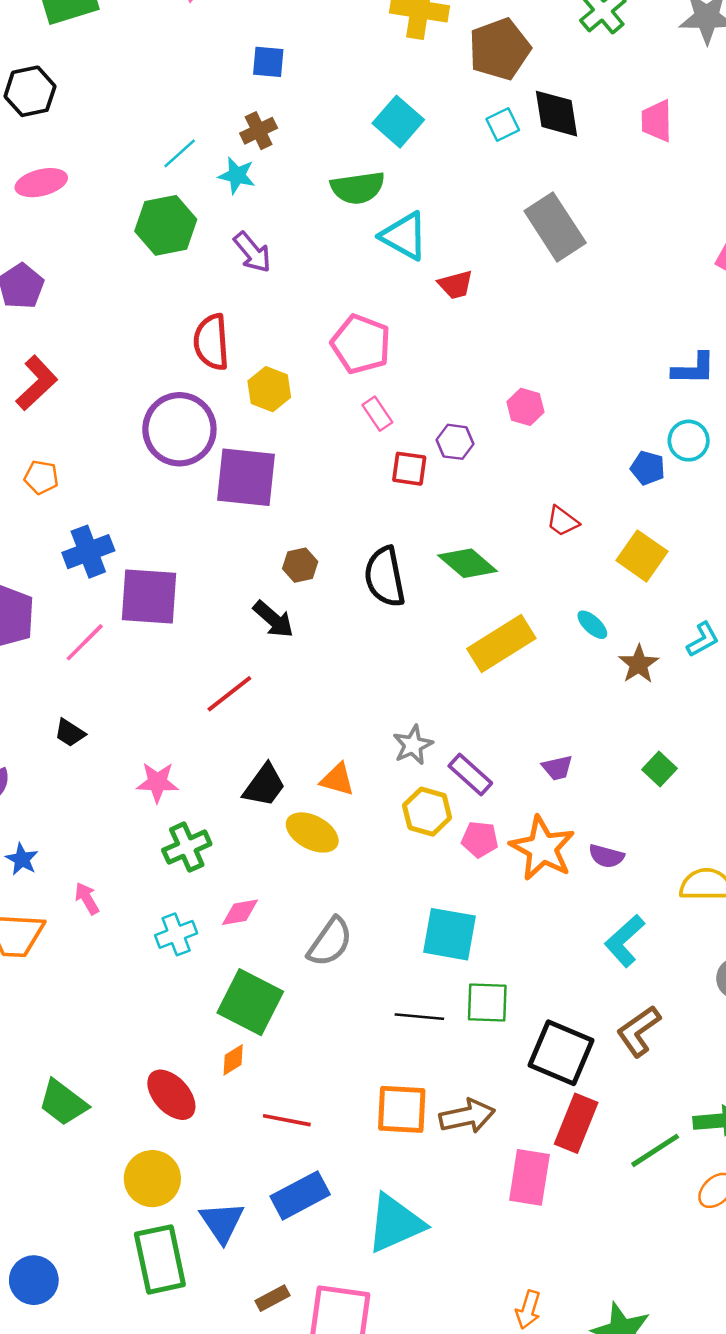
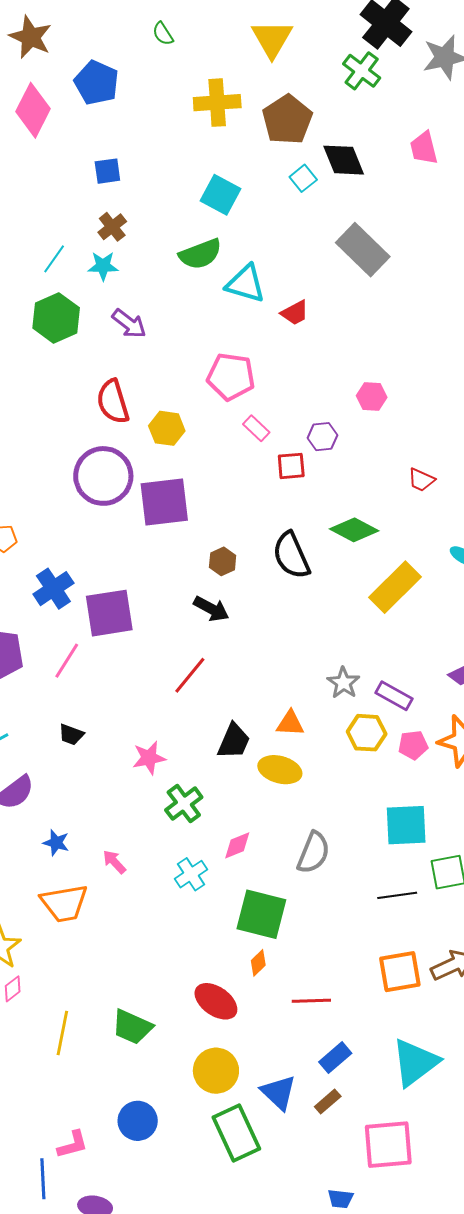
blue rectangle: (300, 1195) -> (335, 1058), size x0.7
blue circle: (34, 1280) -> (138, 1121), moved
brown rectangle: (272, 1298) -> (328, 1102), moved

